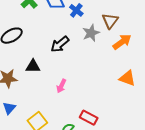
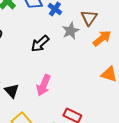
black triangle: (33, 66) -> (12, 91), moved, turned 49
pink arrow: (61, 86) -> (44, 85), size x1.5

